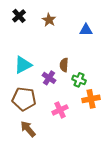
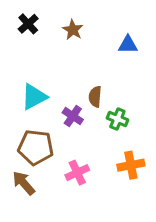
orange cross: (91, 99) -> (131, 165), moved
pink cross: (60, 110) -> (77, 173), moved
brown arrow: (28, 129) -> (24, 183), moved

